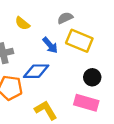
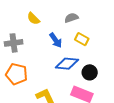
yellow rectangle: (79, 41) -> (82, 39), size x0.6
blue diamond: (36, 71) -> (67, 64), moved

